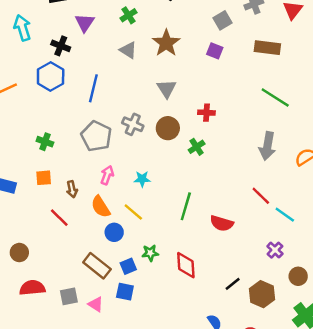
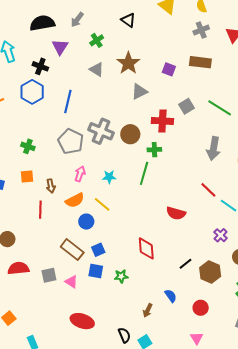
gray square: (222, 20) -> (186, 106), moved
brown rectangle: (267, 48) -> (200, 62), moved
gray triangle: (167, 89) -> (139, 91), moved, turned 36
red cross: (206, 113) -> (162, 121), size x1.5
gray cross: (133, 124) -> (101, 131), size x1.4
green cross: (197, 147) -> (154, 150), turned 32
green line: (186, 206) -> (144, 173), moved
orange semicircle: (101, 207) -> (75, 200), turned -84
red line: (59, 218) -> (40, 210), turned 48
green star: (150, 253) -> (121, 276), moved

